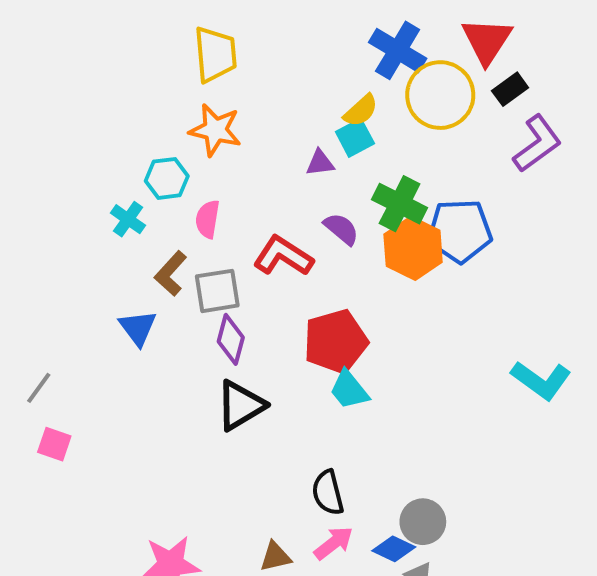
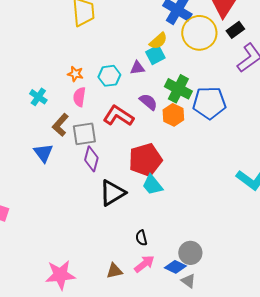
orange star: (215, 130) -> (75, 74), moved, size x0.6
cyan hexagon: (167, 178) -> (109, 76), moved
orange hexagon: (413, 248) -> (173, 115), moved, size x0.7
black triangle: (240, 405) -> (112, 193), moved
black semicircle: (328, 493) -> (141, 238), size x0.7

